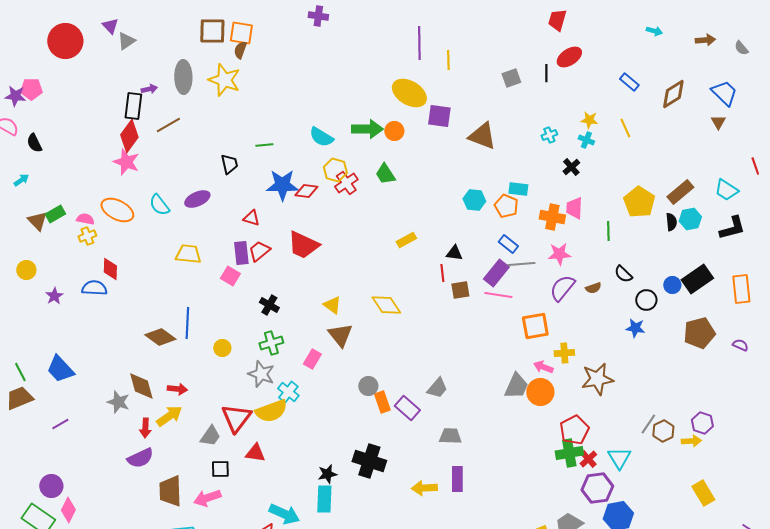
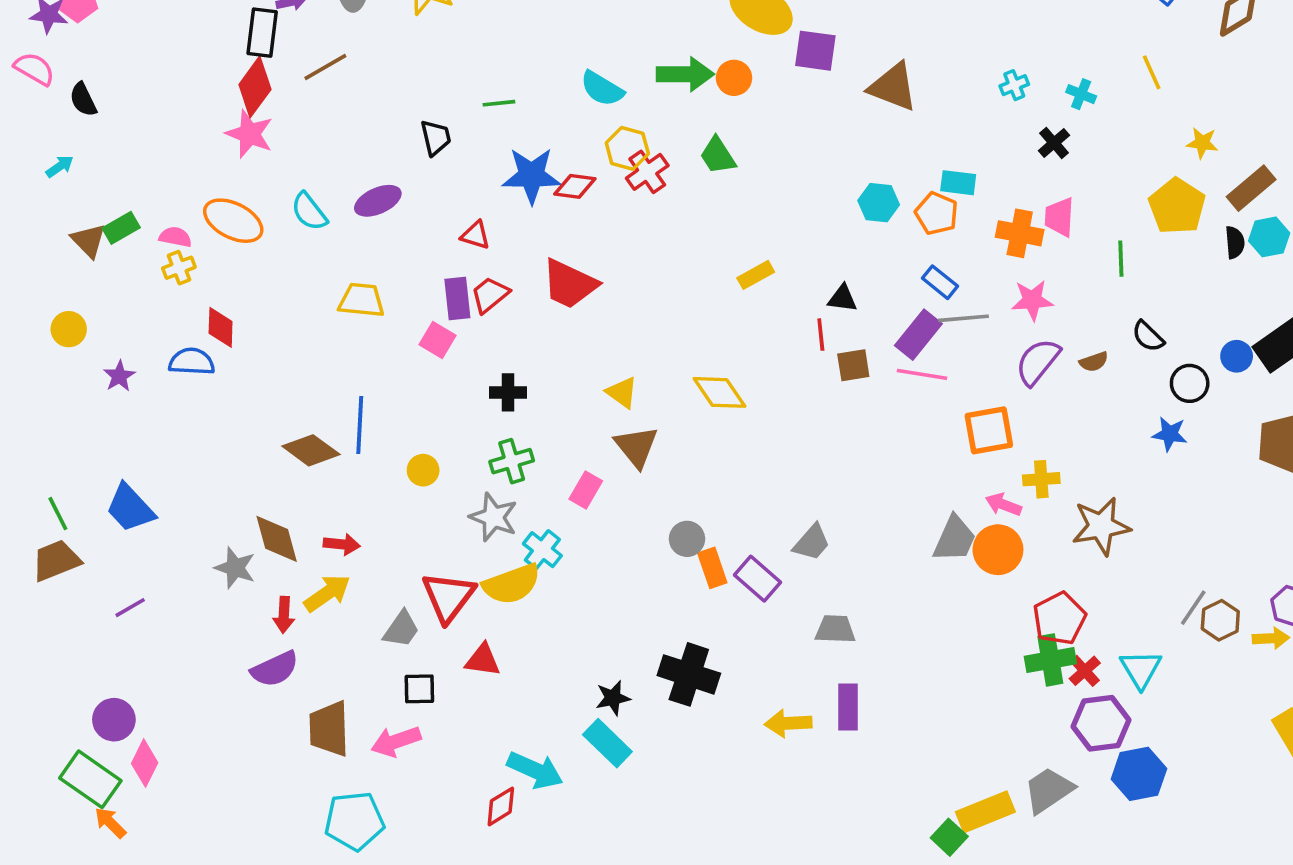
yellow star: (589, 120) -> (1202, 143), moved
black cross: (269, 305) -> (508, 392), turned -30
cyan rectangle: (324, 499) -> (607, 743), turned -48

